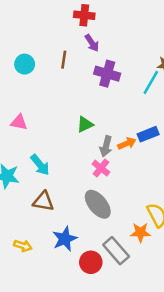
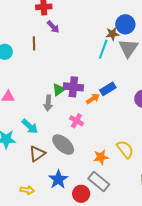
purple cross: (107, 74) -> (73, 87), moved
gray arrow: (106, 146) -> (48, 103), moved
brown triangle: (43, 201) -> (37, 154), turned -36
gray ellipse: (98, 204) -> (63, 145), moved
orange star: (140, 232) -> (101, 157), moved

